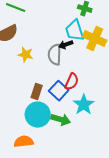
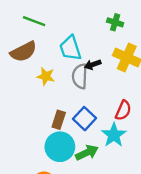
cyan trapezoid: (75, 31) -> (70, 48), moved
red semicircle: (72, 82) -> (123, 110), moved
green arrow: (61, 120) -> (87, 153), turned -42

